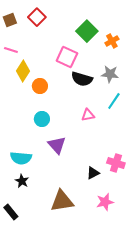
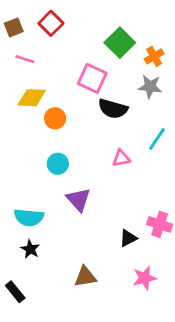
pink line: (11, 50) -> (25, 59), moved
yellow diamond: (23, 71) -> (32, 98), turned 60
gray star: (110, 74) -> (150, 87), moved
brown triangle: (62, 201) -> (85, 277), size x0.7

